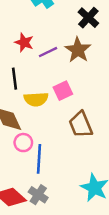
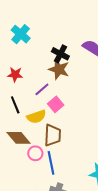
black cross: (88, 18) -> (60, 54), moved
purple line: (48, 52) -> (42, 89), moved
brown trapezoid: (81, 124) -> (53, 135), moved, turned -140

